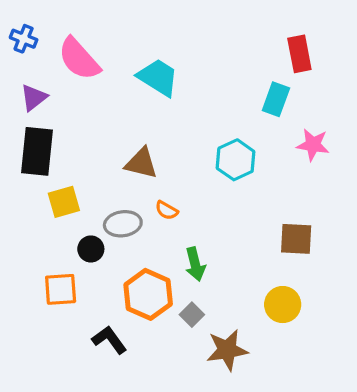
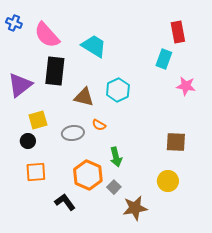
purple triangle: (34, 98) -> (20, 85), moved, size x1.5
black rectangle: (37, 151) -> (55, 71), moved
cyan hexagon: (236, 160) -> (118, 90), moved
black circle: (91, 249) -> (28, 141), moved

